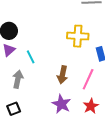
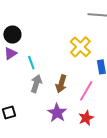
yellow cross: (78, 36) -> (80, 47), turned 35
gray arrow: (18, 79) -> (36, 84), moved

